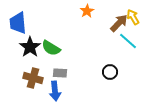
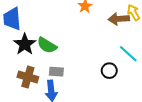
brown arrow: (119, 23) -> (119, 19), turned -138
cyan line: (128, 41) -> (128, 54), moved

